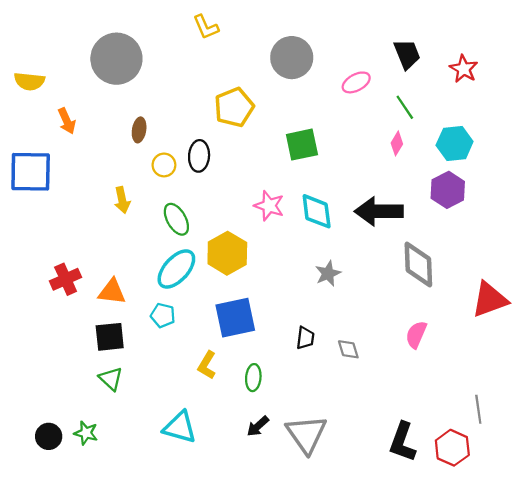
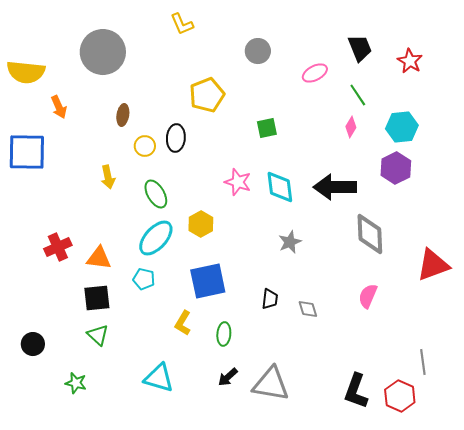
gray circle: (292, 58) -> (258, 51), size x0.7
yellow semicircle: (29, 81) -> (26, 72), size x1.4
green square: (302, 145) -> (267, 128), size x0.7
yellow hexagon: (227, 253) -> (201, 224), size x0.7
gray triangle: (306, 434) -> (271, 384), turned -45
black circle: (49, 436) -> (33, 344), moved

